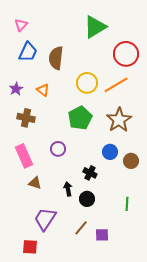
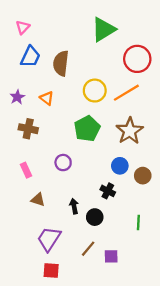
pink rectangle: (24, 156) -> (26, 170), size x0.6
black cross: (90, 173) -> (108, 191), moved
red square: (30, 247) -> (51, 271), moved

